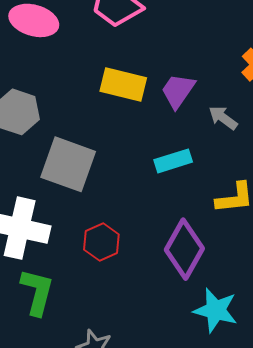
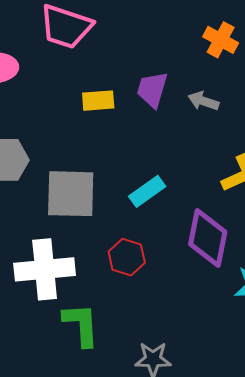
yellow rectangle: (123, 84) -> (98, 101), size x0.7
cyan rectangle: (173, 161) -> (147, 191), moved

